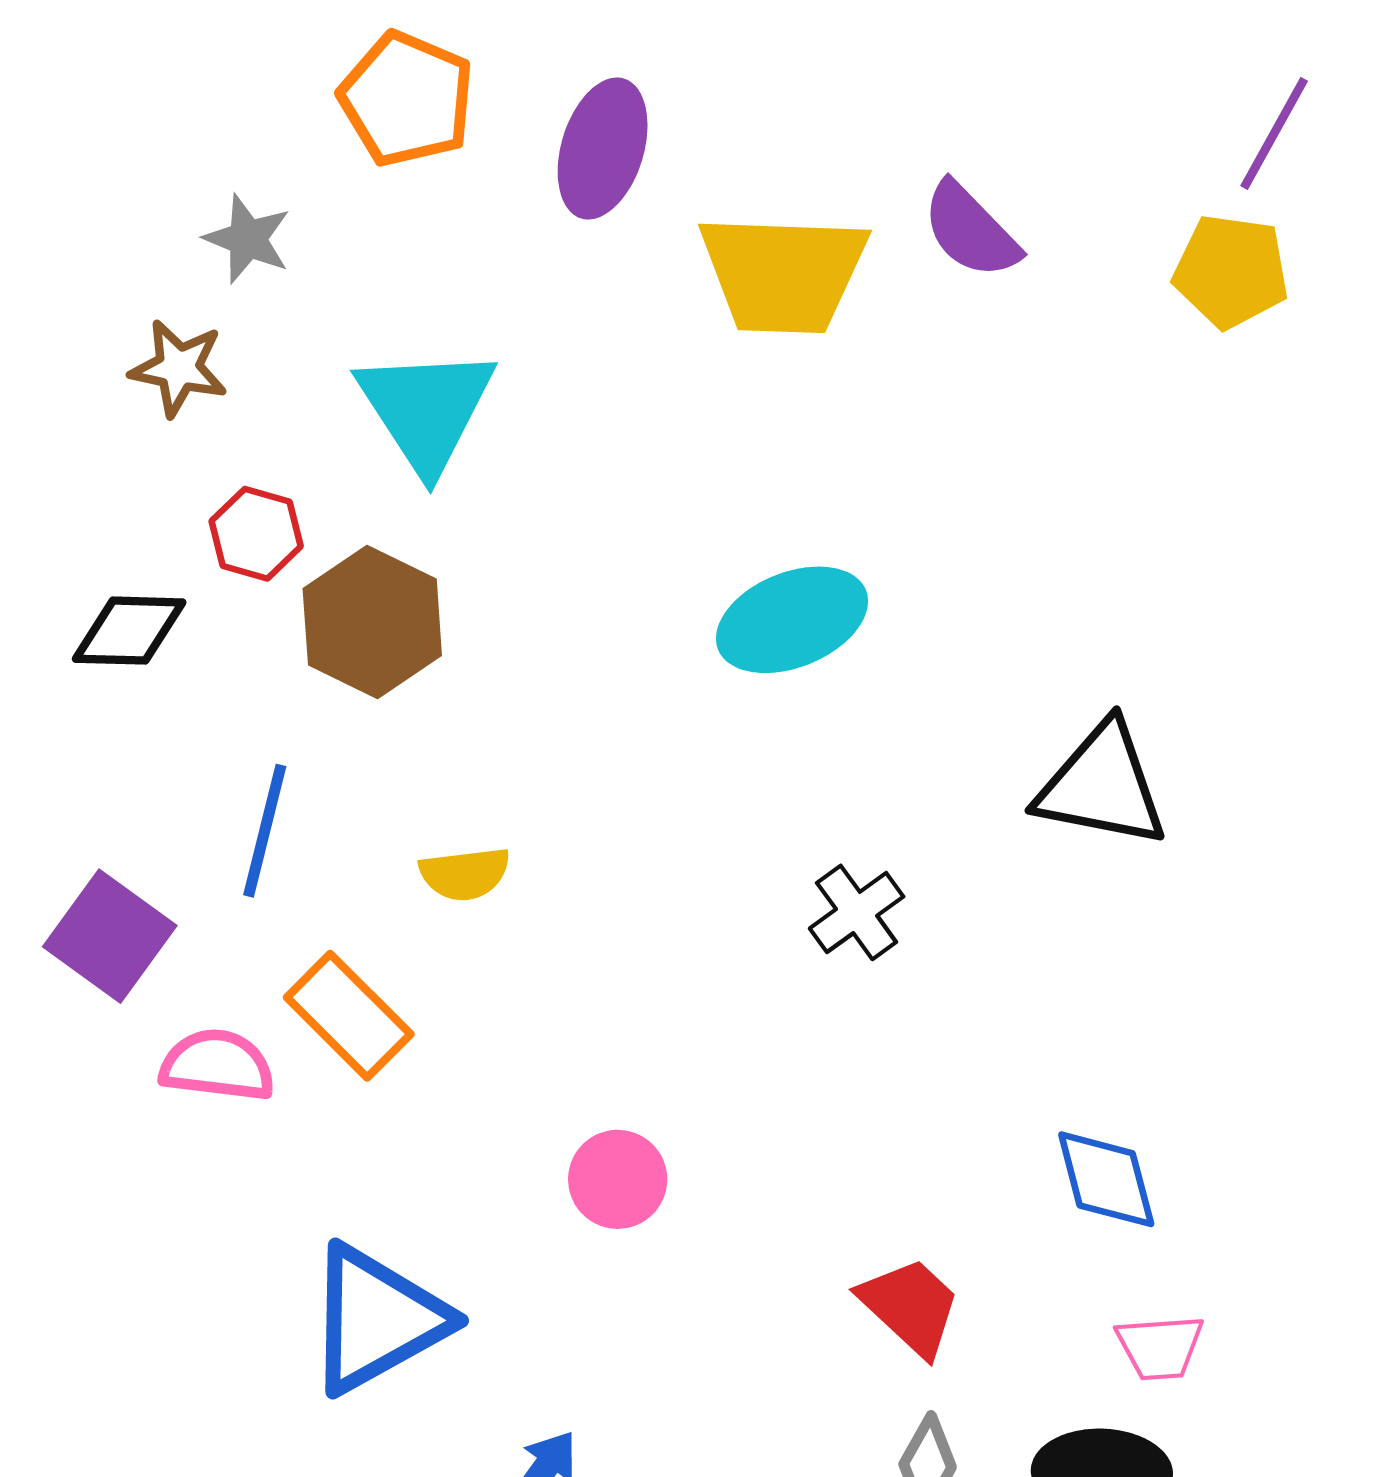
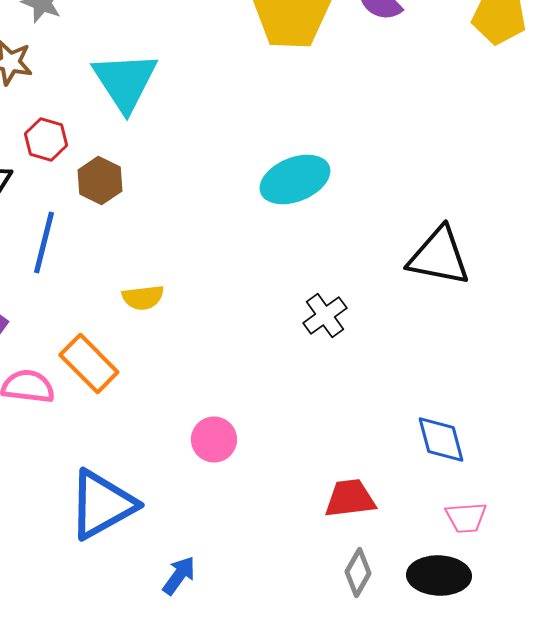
brown hexagon: (372, 622) -> (100, 180), size x0.7
blue line: (265, 831) -> (44, 242), moved
red trapezoid: (910, 1306) -> (350, 498), turned -50

